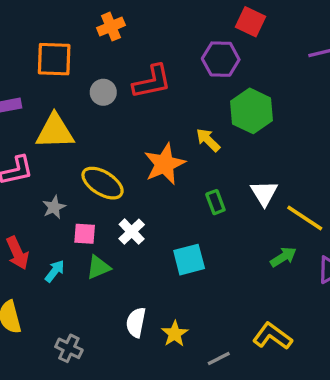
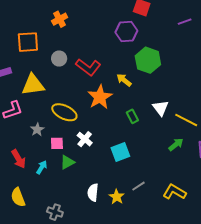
red L-shape: (152, 82) -> (88, 67), moved, turned 55
gray line: (219, 359) -> (139, 186), moved

